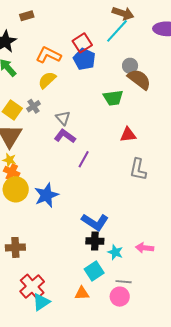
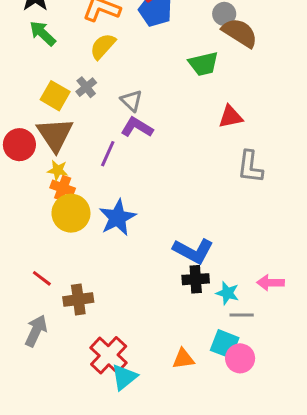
purple line: (84, 159) -> (108, 154), moved
cyan square: (94, 271) -> (225, 344), moved, turned -30
gray line: (124, 282) -> (242, 315), moved

